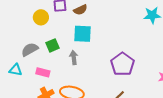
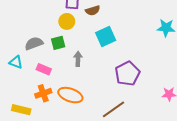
yellow circle: (41, 17) -> (67, 21), moved
cyan square: (83, 34) -> (106, 37), moved, turned -36

